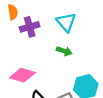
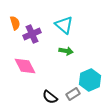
pink diamond: (22, 75) -> (25, 66), moved, turned 55

